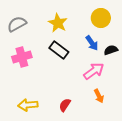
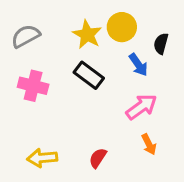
yellow circle: (101, 18) -> (122, 27), moved
black semicircle: (111, 50) -> (161, 44), moved, turned -56
pink cross: (22, 57) -> (33, 86), turned 30

